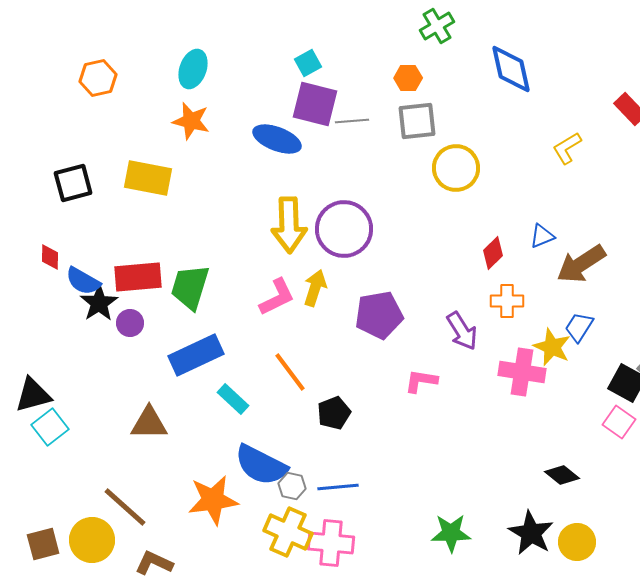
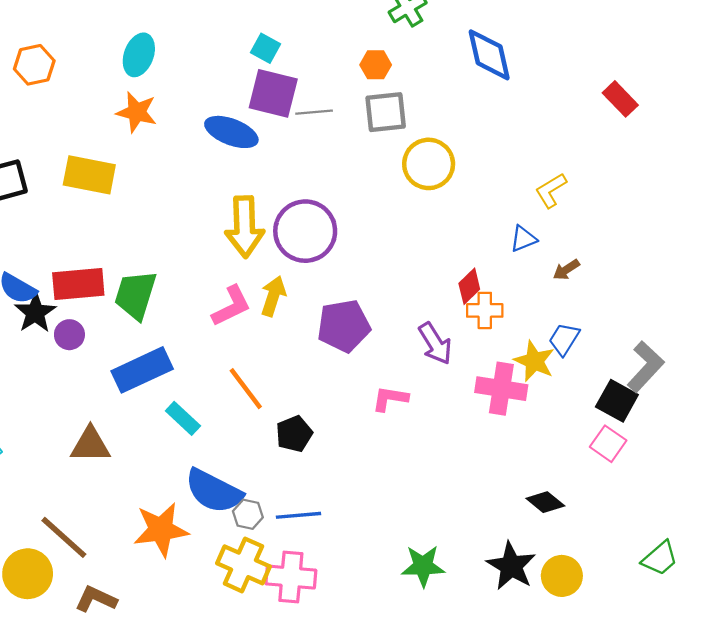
cyan square: (308, 63) -> (266, 48), turned -32
yellow L-shape: (567, 148) -> (551, 190), moved
red diamond: (493, 253) -> (469, 286), moved
brown arrow: (581, 264) -> (566, 270), size x0.5

